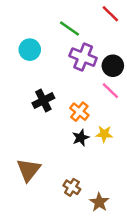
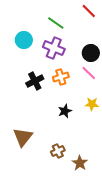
purple cross: (83, 57) -> (54, 48), moved
orange cross: (79, 112) -> (61, 77), moved, turned 35
yellow star: (104, 134) -> (92, 104), moved
brown cross: (72, 187) -> (58, 151), turned 32

